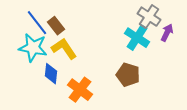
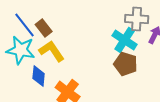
gray cross: (149, 17) -> (137, 19), turned -30
brown pentagon: (128, 75) -> (126, 64), moved

